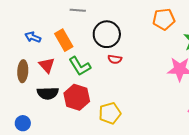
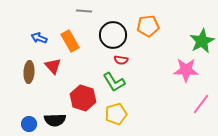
orange pentagon: (164, 19) -> (148, 26), moved
green L-shape: (80, 66) -> (114, 82), moved
black semicircle: (48, 93) -> (55, 120), moved

